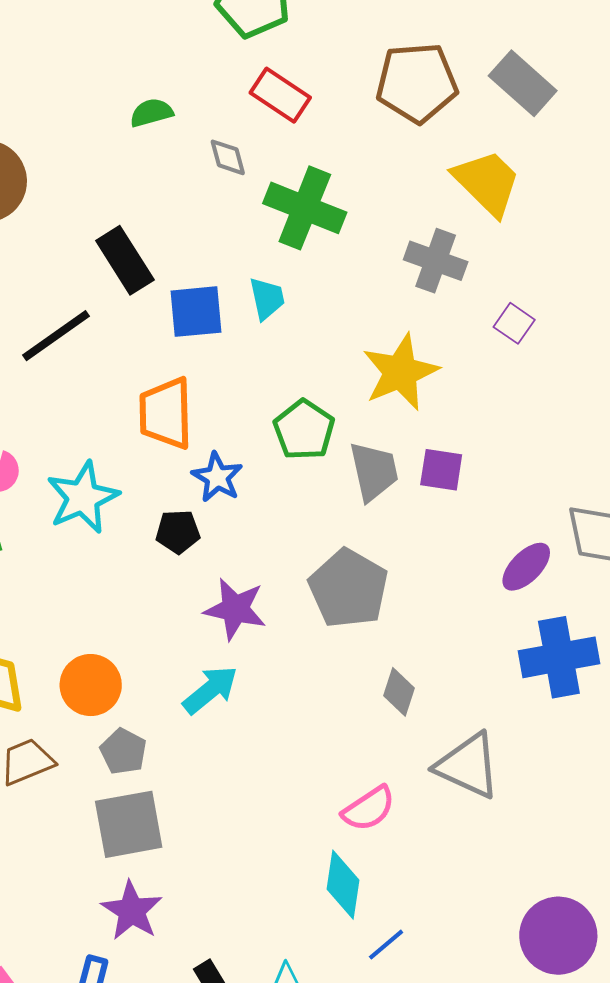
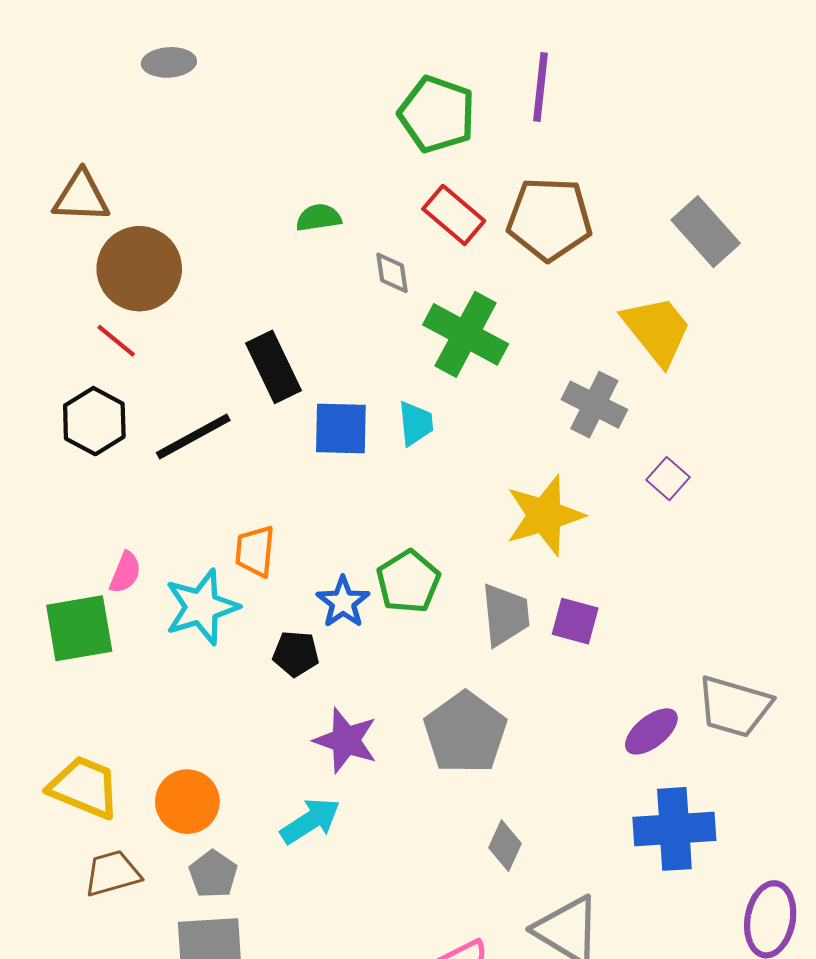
brown pentagon: (417, 83) -> (549, 219), moved
orange trapezoid: (166, 413) -> (255, 551), moved, size x0.7
green pentagon: (304, 430) -> (408, 582), moved

